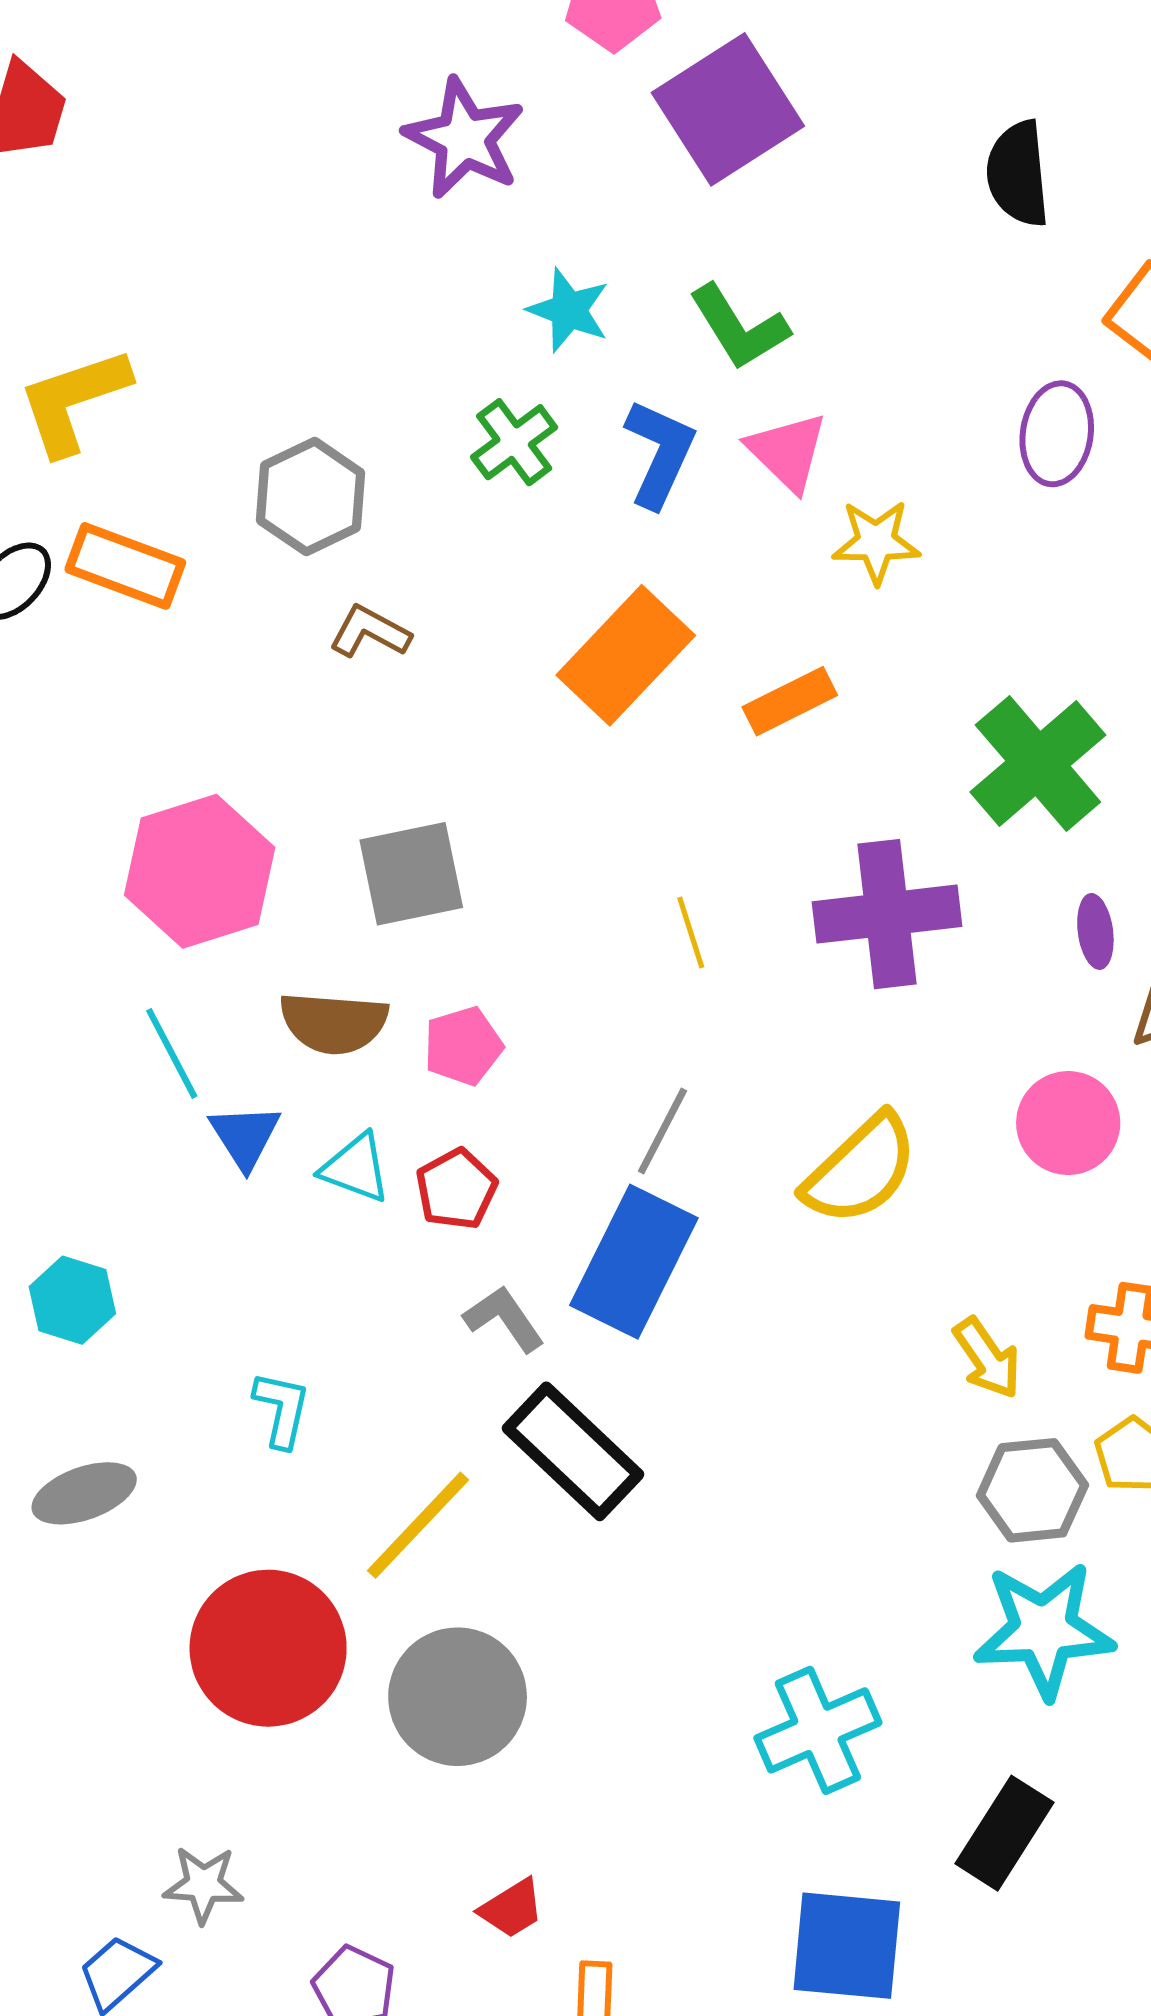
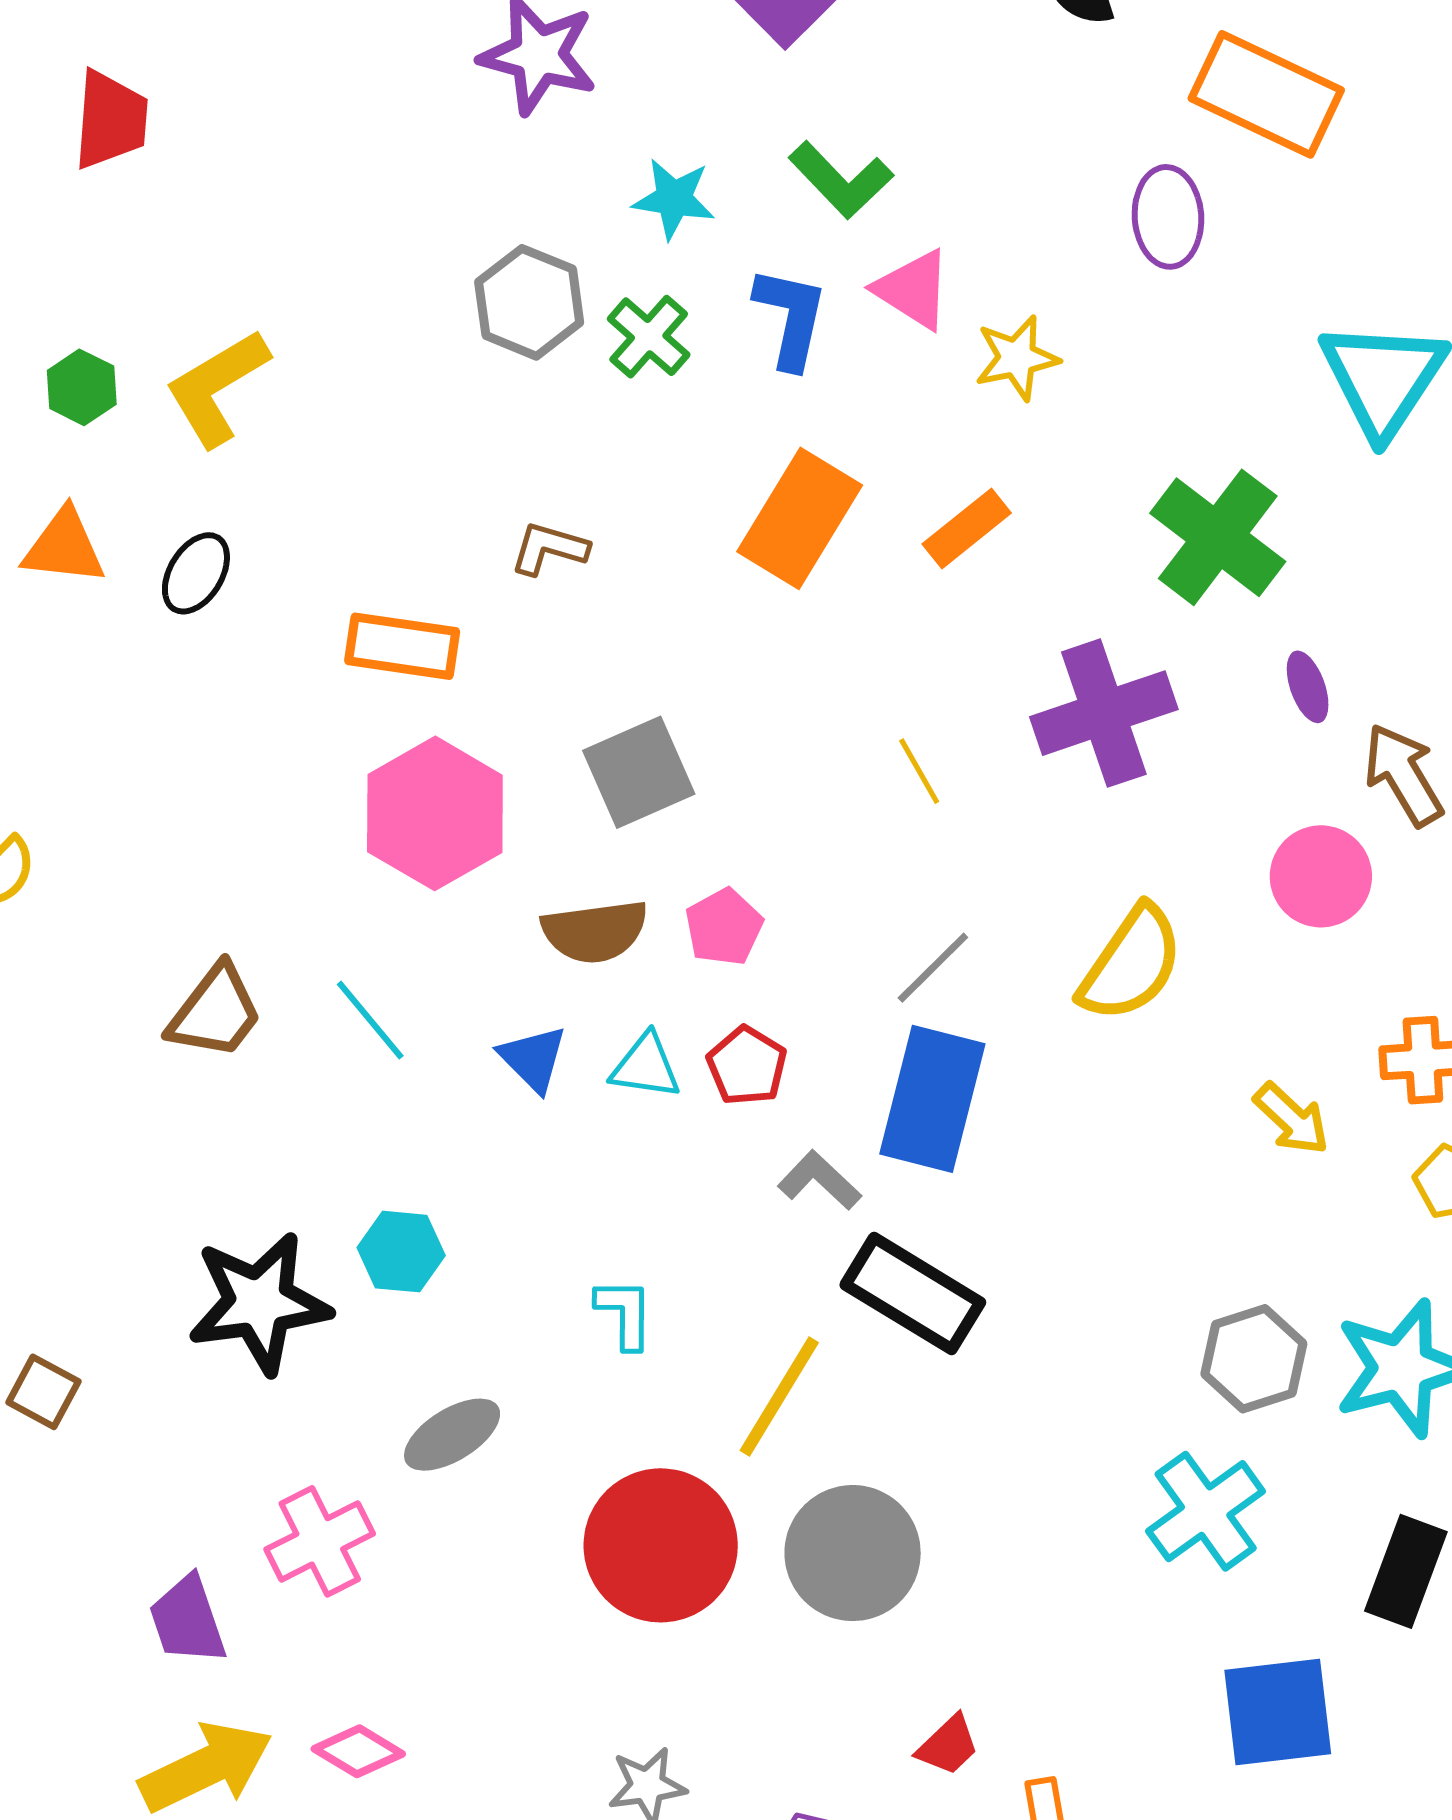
gray hexagon: (311, 497) -> (529, 302), moved
orange rectangle: (125, 566) -> (402, 646), moved
cyan line: (172, 1053) -> (370, 1020), moved
gray line: (662, 1131) -> (933, 968), turned 30
gray hexagon: (1032, 1490) -> (1254, 1359), moved

